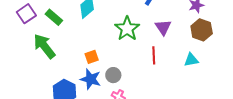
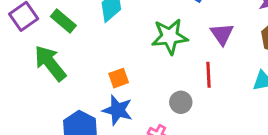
green star: (127, 29) -> (170, 36), turned 30
gray circle: (113, 75) -> (181, 102), moved

